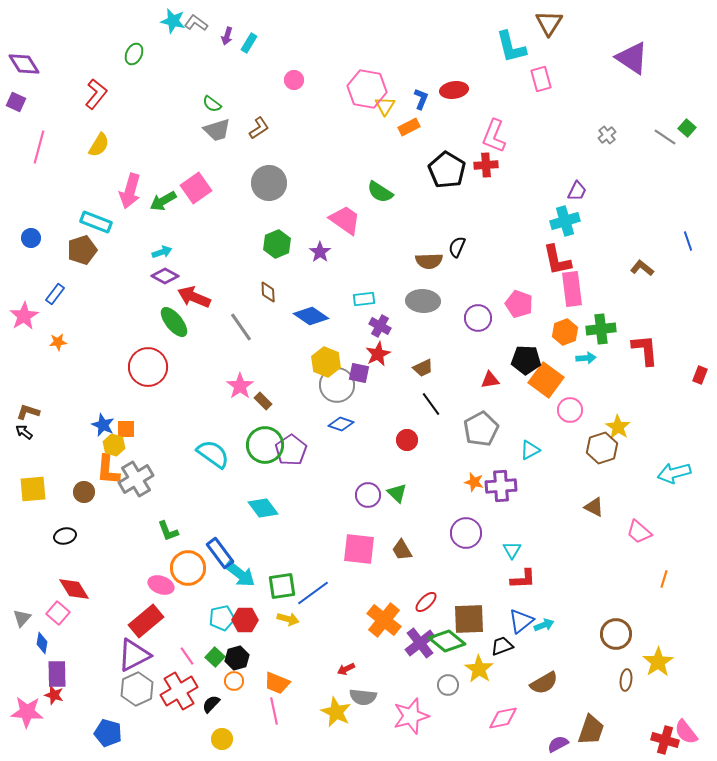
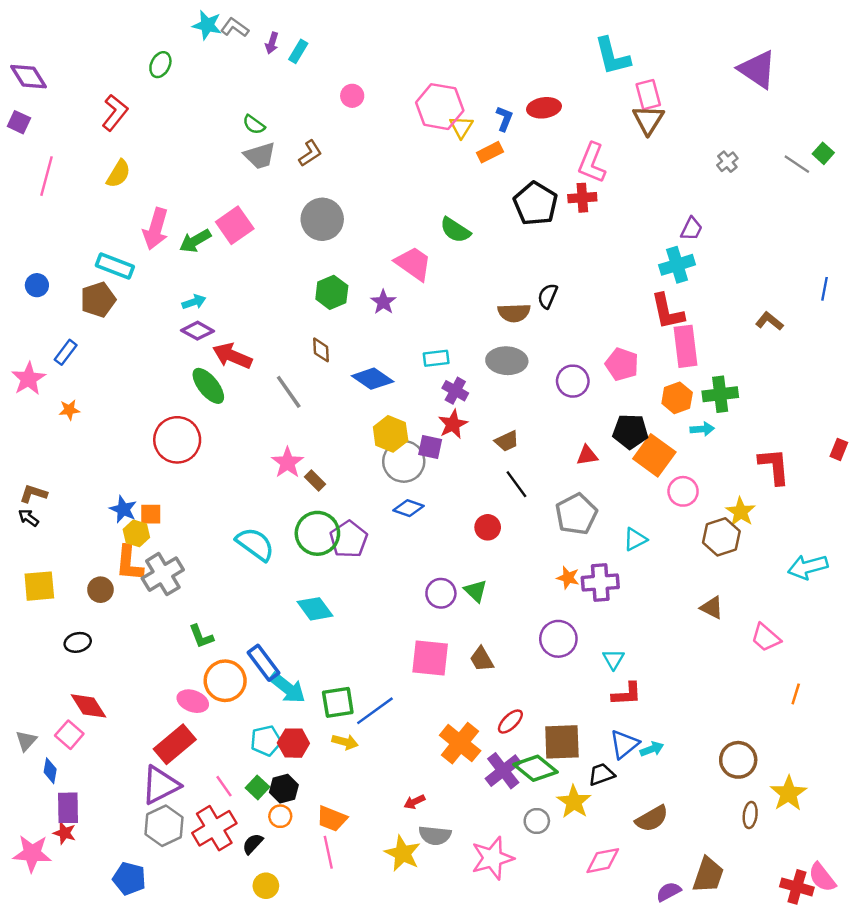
brown triangle: (549, 23) -> (648, 120), moved
blue line: (688, 241) -> (824, 289), turned 30
red L-shape: (645, 350) -> (774, 466), moved

